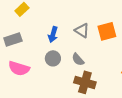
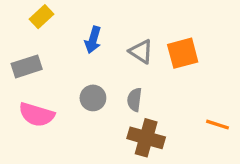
blue arrow: (53, 34) -> (93, 40), moved
gray semicircle: (78, 59) -> (134, 100), turned 48

